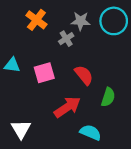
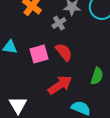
red semicircle: (84, 75) -> (64, 52), moved

